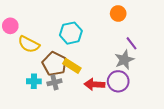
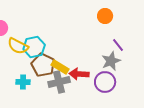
cyan hexagon: (71, 33) -> (34, 47), moved
gray cross: (54, 82) -> (59, 82), moved, size x1.5
red arrow: (95, 84) -> (79, 74), moved

